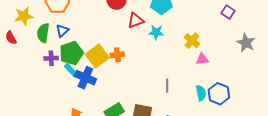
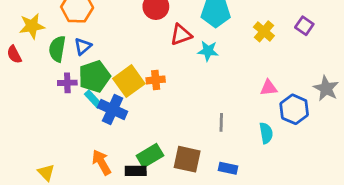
yellow cross: (192, 41) -> (264, 31), moved
gray star: (246, 43) -> (326, 88), moved
blue hexagon: (219, 94) -> (294, 109), moved

